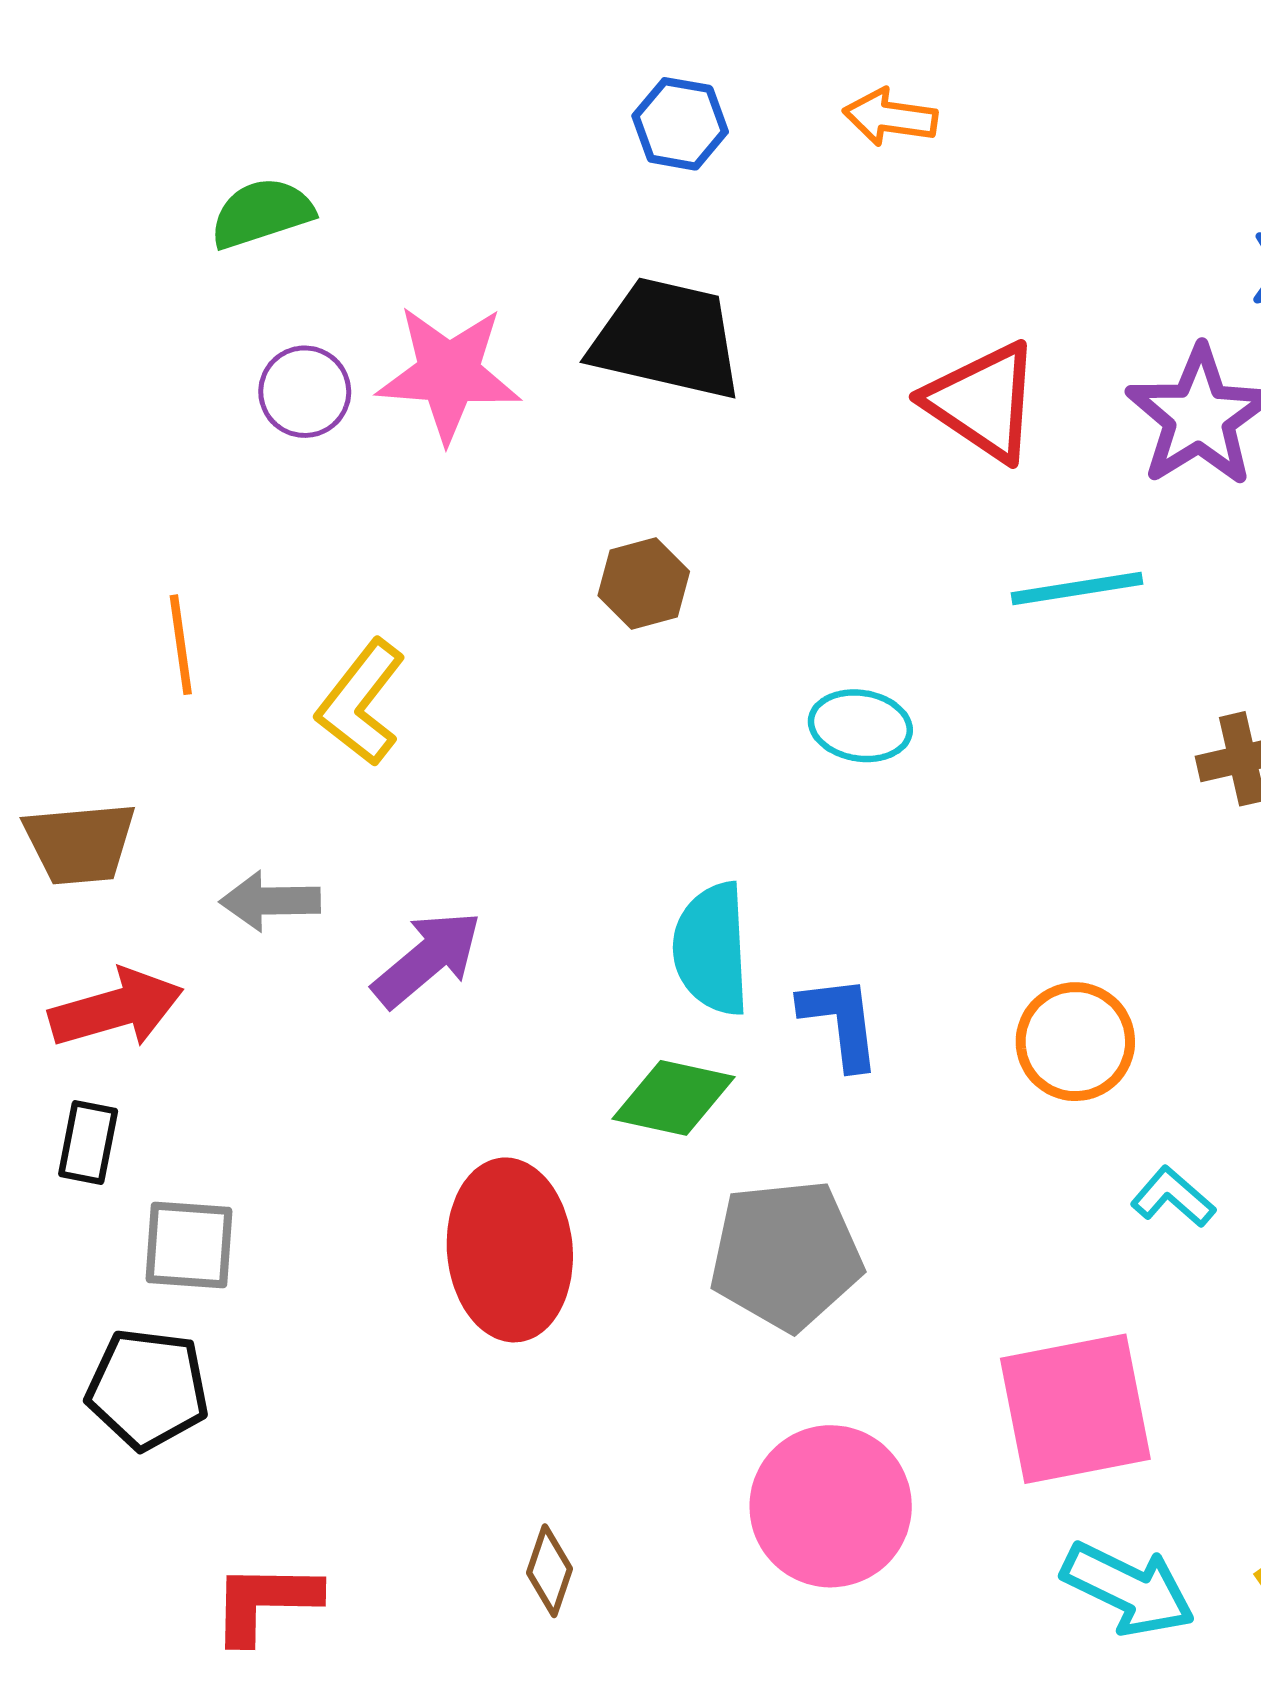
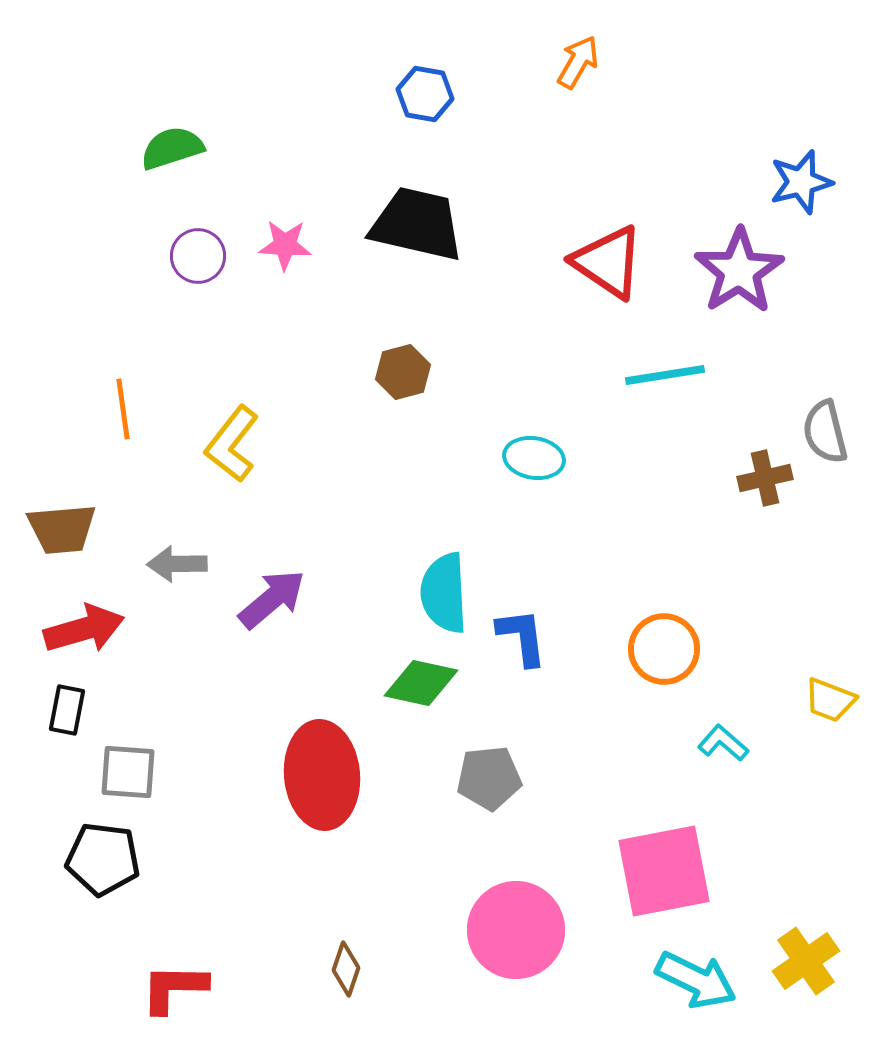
orange arrow: (890, 117) -> (578, 62), moved, turned 112
pink star: (449, 374) -> (285, 245), size x0.6
gray pentagon: (786, 1255) -> (489, 778), size x0.7

